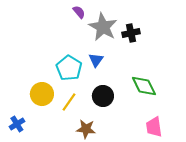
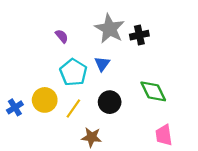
purple semicircle: (79, 12) -> (62, 36), moved
blue cross: (17, 124) -> (15, 107), moved

